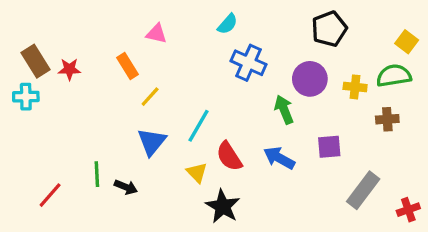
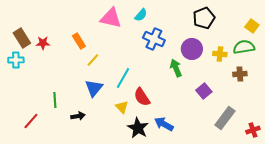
pink triangle: (157, 34) -> (111, 18), moved, size x1.6
purple square: (329, 147) -> (204, 91), turned -35
blue arrow: (279, 158) -> (164, 124), moved
green line: (97, 174) -> (55, 100), moved
black arrow: (126, 187) -> (78, 116), turned -32

